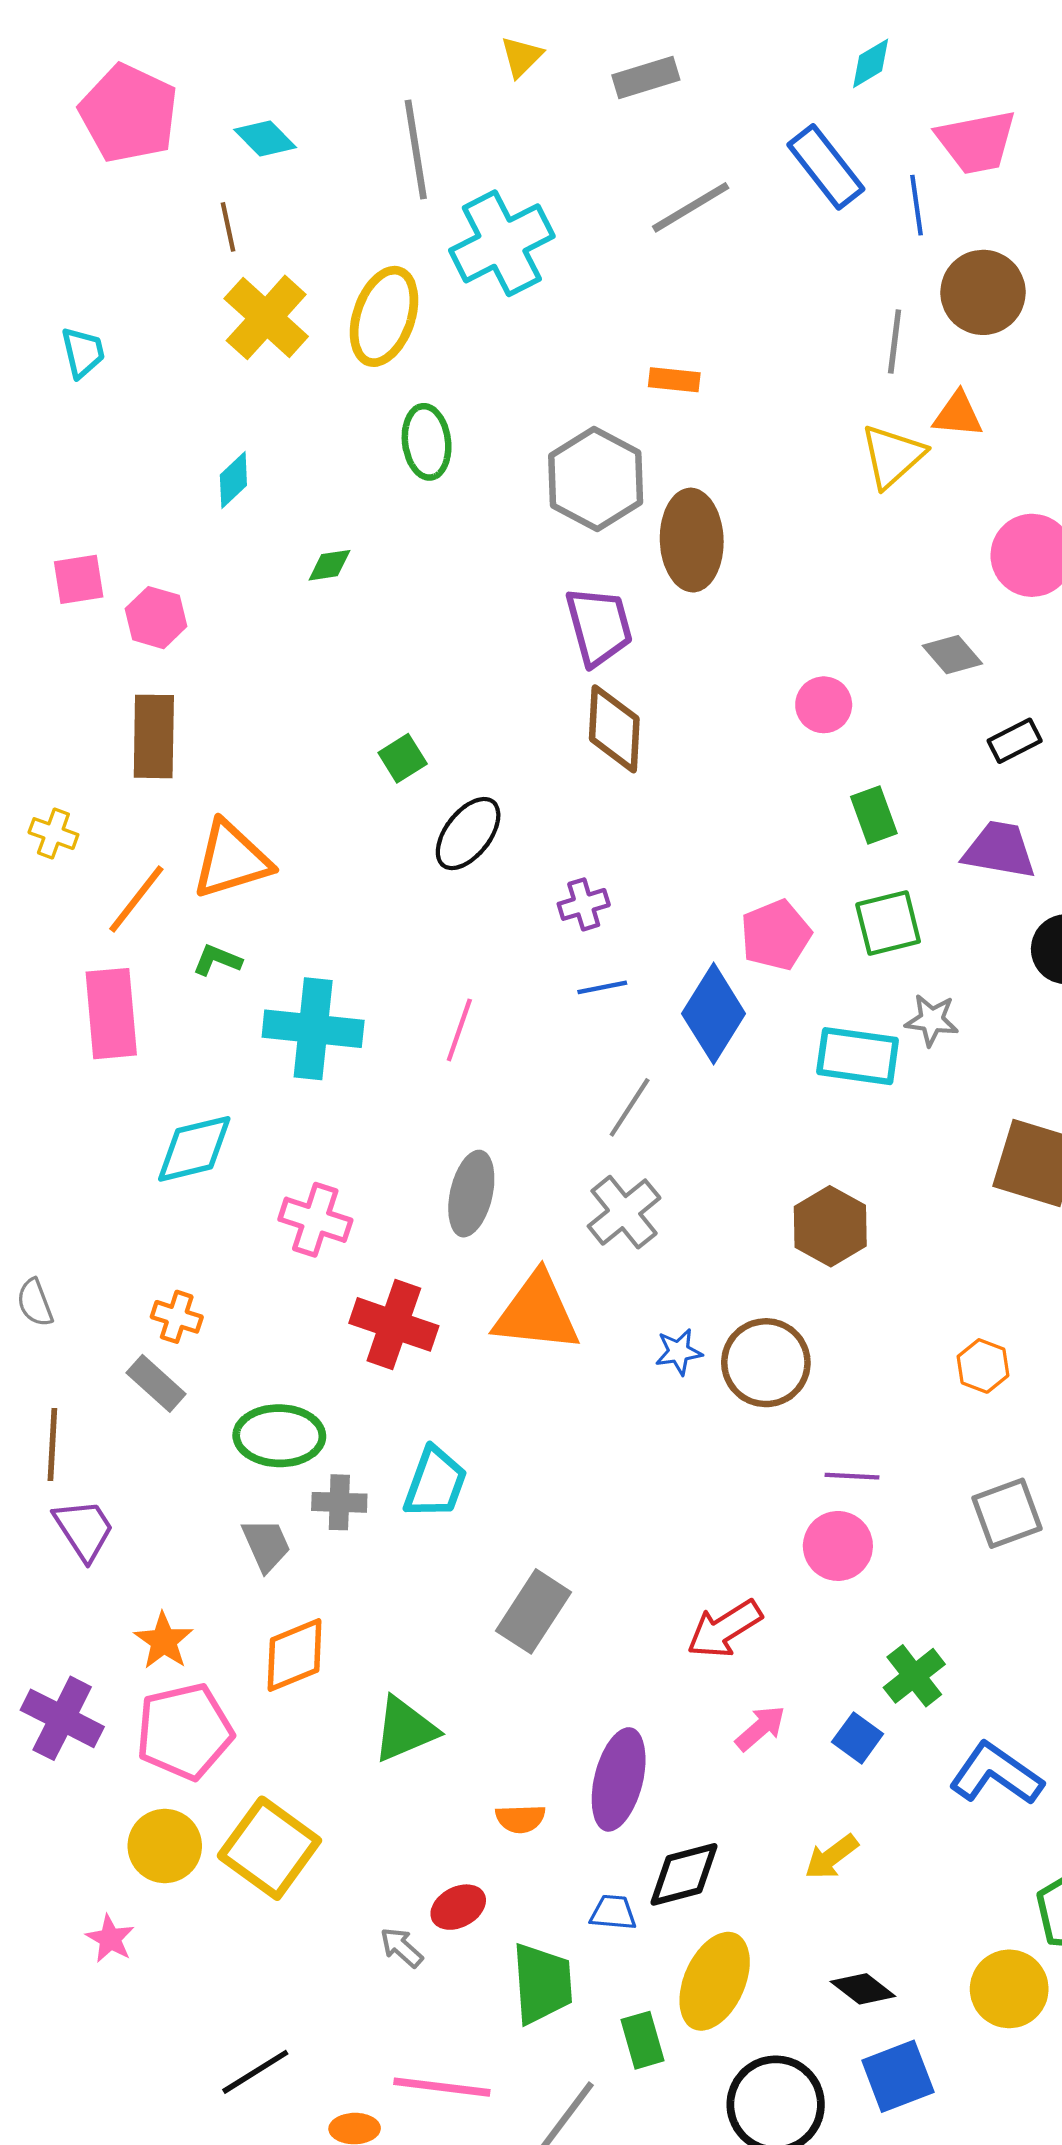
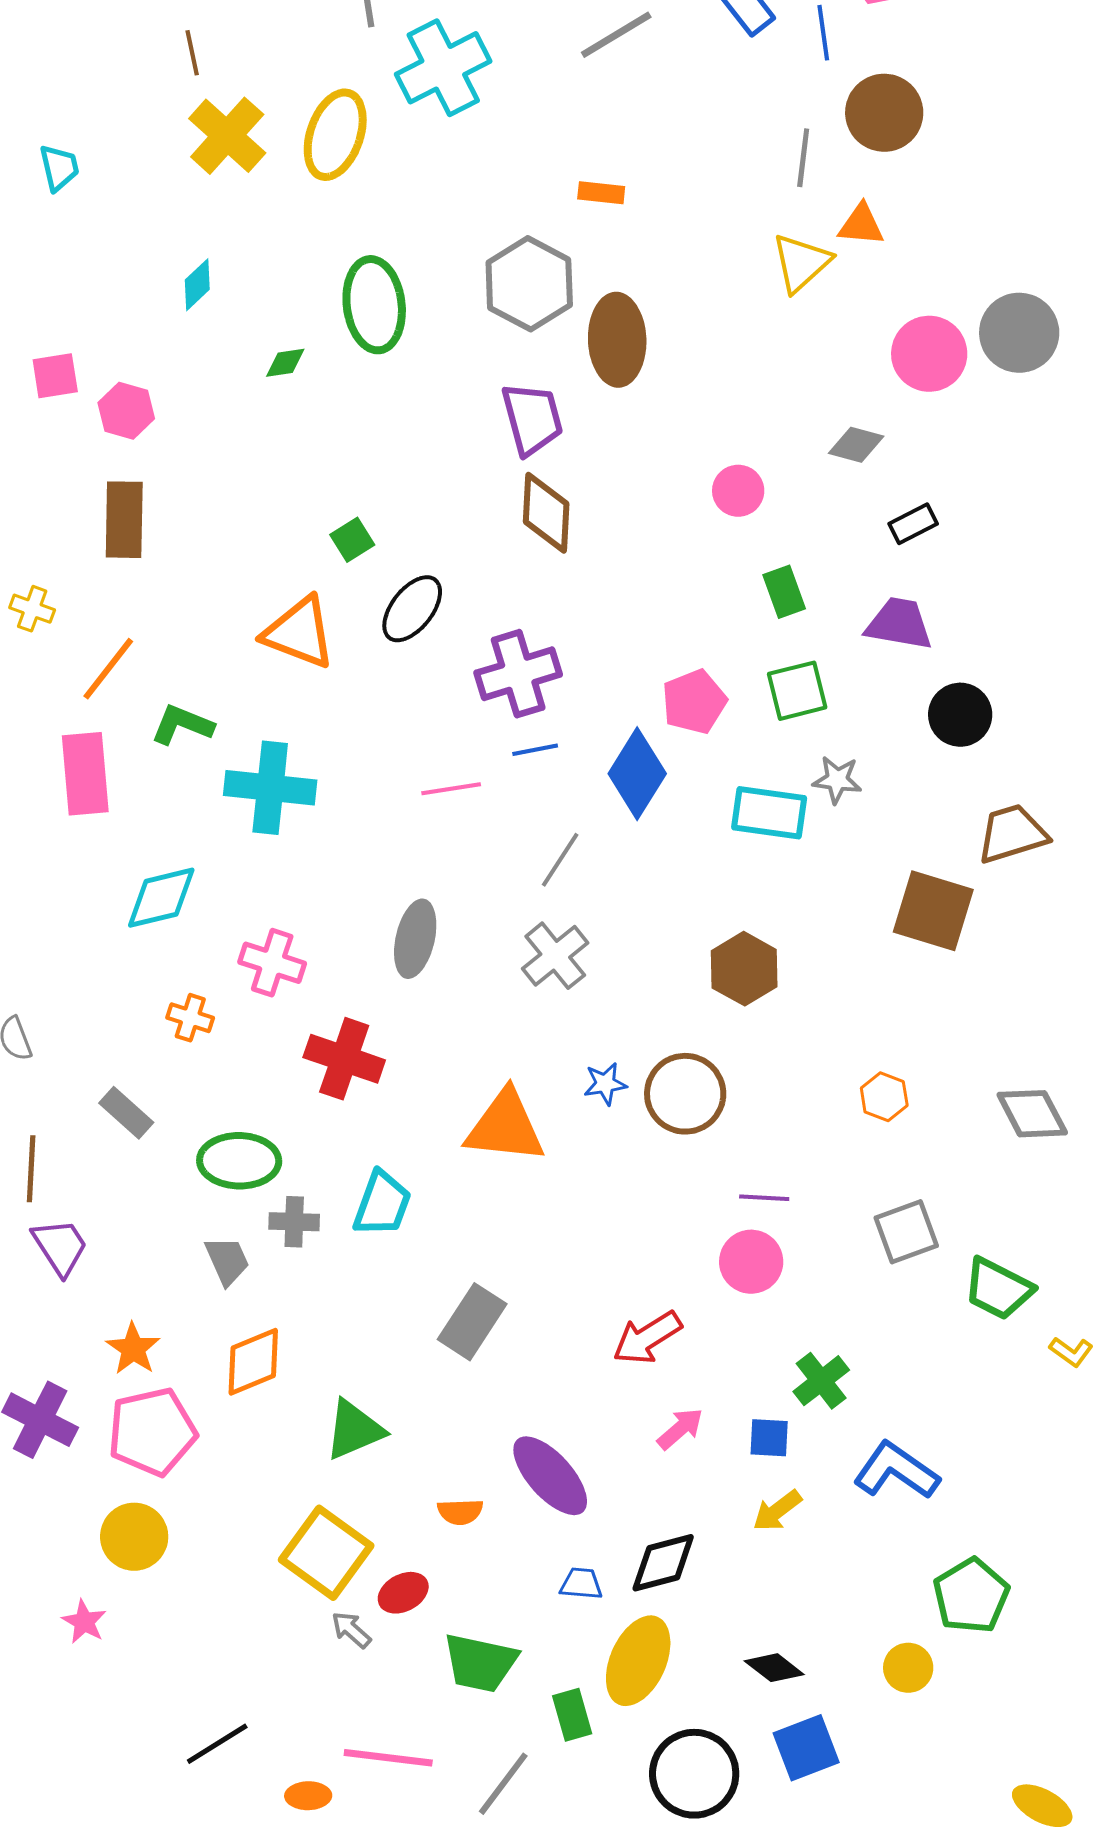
green ellipse: (427, 442) -> (374, 305), moved, size x1.4
gray diamond: (952, 655) -> (856, 445), turned -34
orange triangle: (231, 860) -> (299, 633), moved, turned 38
purple cross: (584, 904) -> (518, 674), size x1.8
green L-shape: (217, 960) -> (182, 725), size x1.4
pink line: (459, 1030) -> (451, 789), moved, turned 62
orange triangle: (537, 1312) -> (505, 1127), moved
orange cross: (177, 1317) -> (190, 1018), moved
blue square: (858, 1738) -> (769, 1438), turned -33
purple ellipse: (619, 1779) -> (550, 1476), turned -56
yellow square: (269, 1848) -> (326, 1553), moved
yellow arrow: (831, 1857) -> (777, 1511), moved
black diamond: (684, 1874) -> (663, 1563), moved
blue trapezoid: (613, 1913) -> (581, 1584), moved
green trapezoid: (542, 1983) -> (480, 1663), turned 106
yellow circle: (1009, 1989) -> (908, 1668), size x0.7

